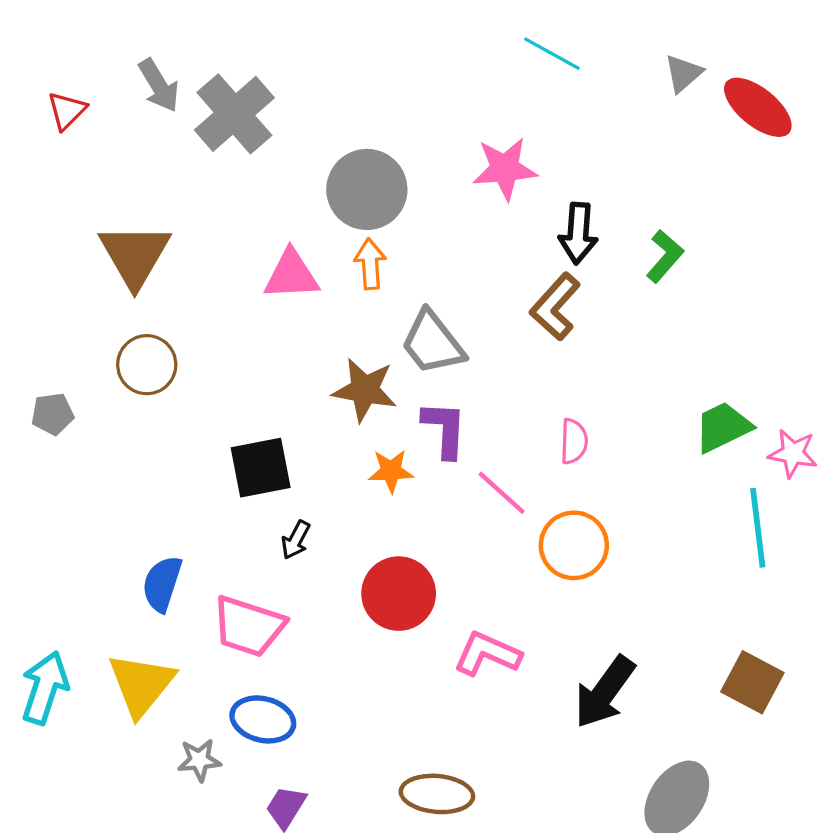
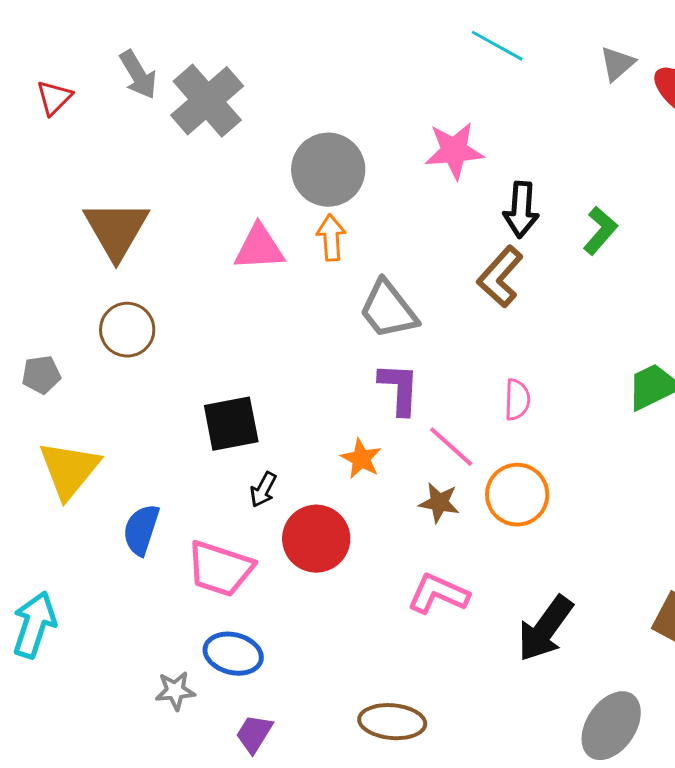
brown star: (365, 390) -> (439, 503), moved, size x0.7
orange star: (391, 471) -> (361, 459), moved, turned 30
red circle: (399, 594) -> (316, 539), moved
yellow triangle: (141, 684) -> (69, 470), moved

